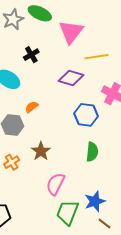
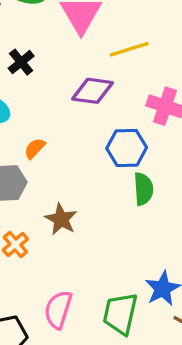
green semicircle: (92, 152) -> (143, 189), moved
pink semicircle: (55, 184) -> (58, 310), moved

